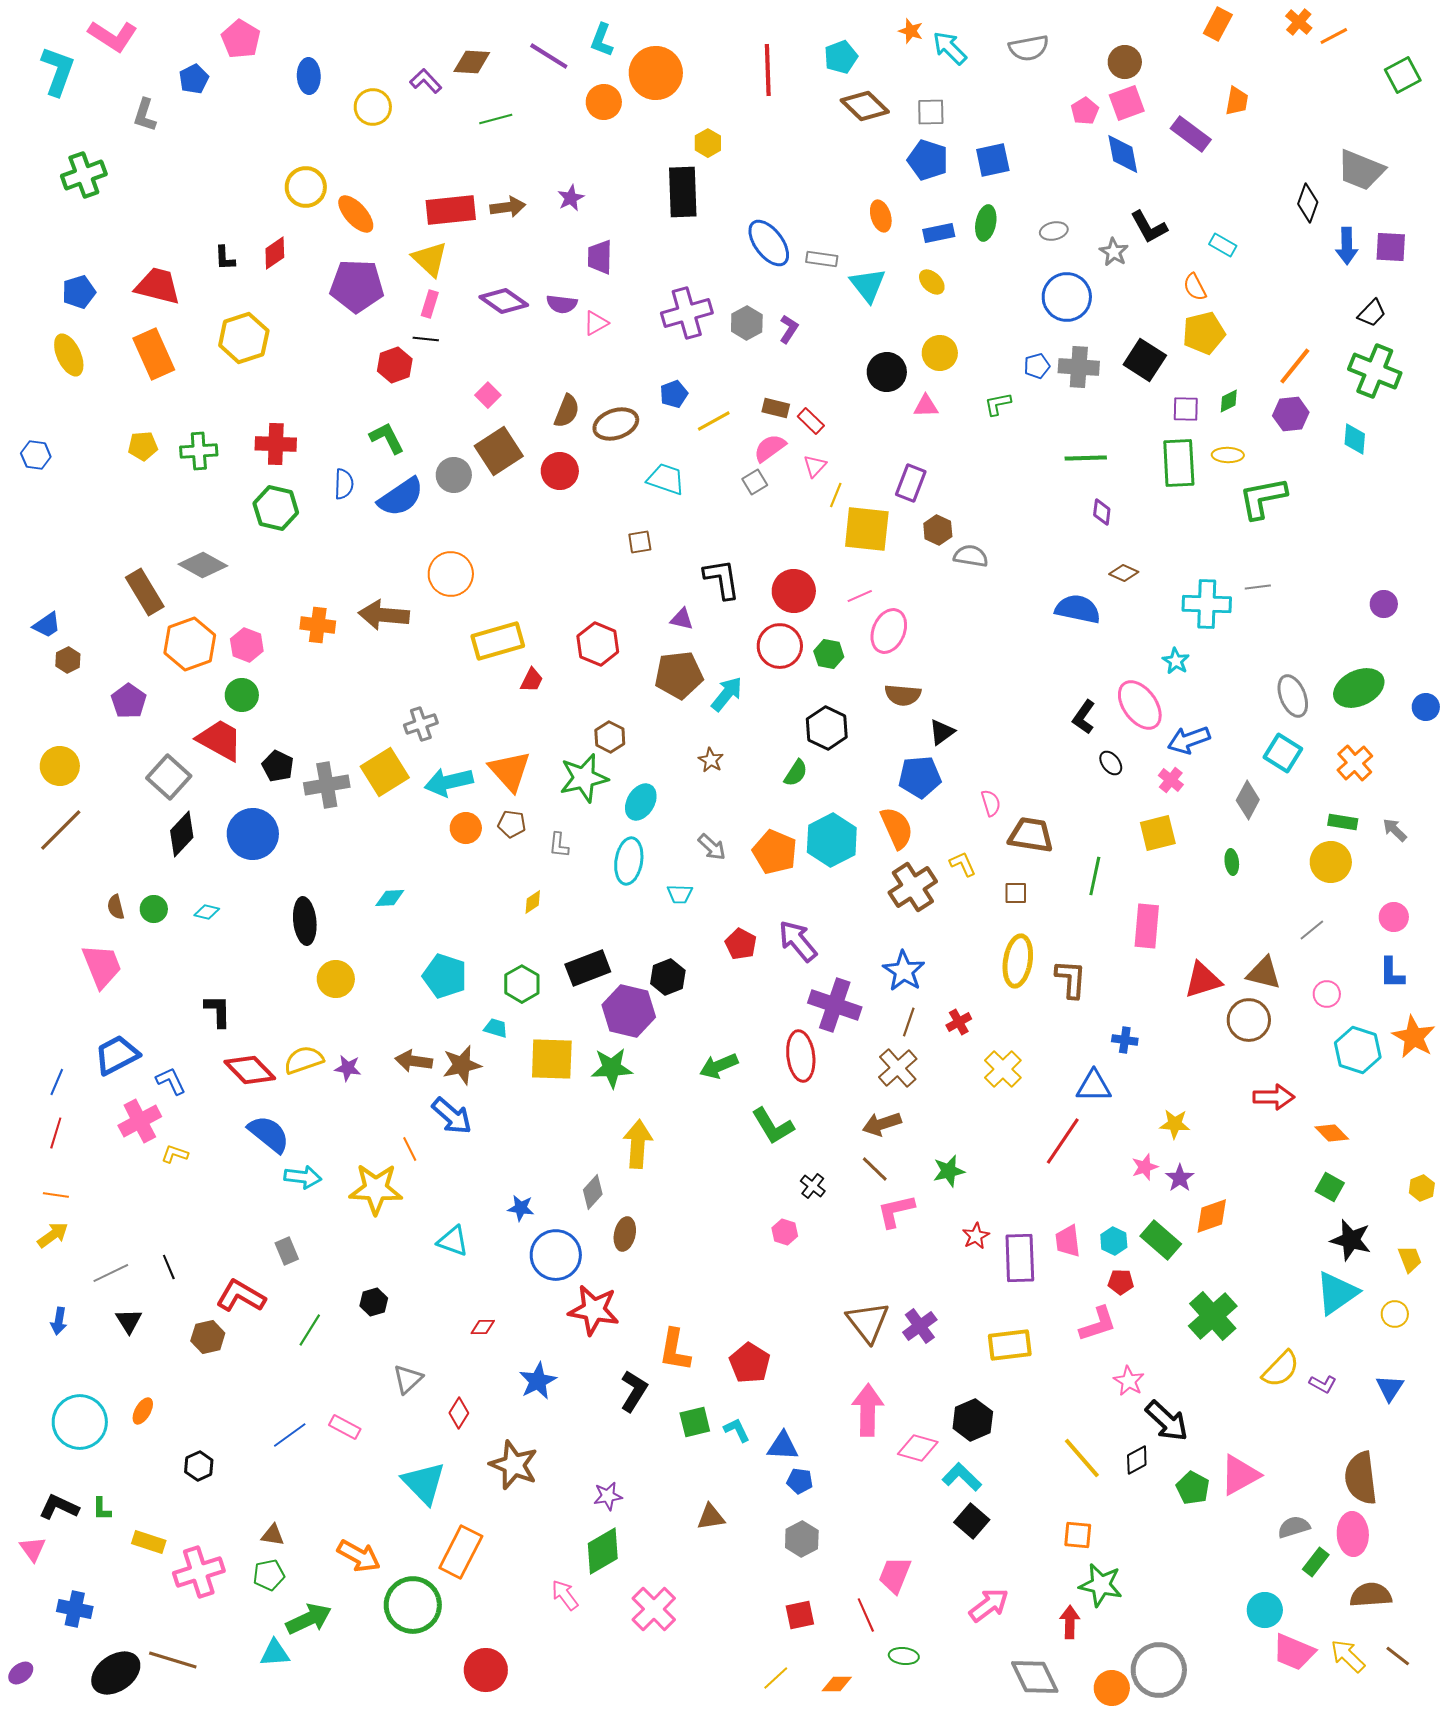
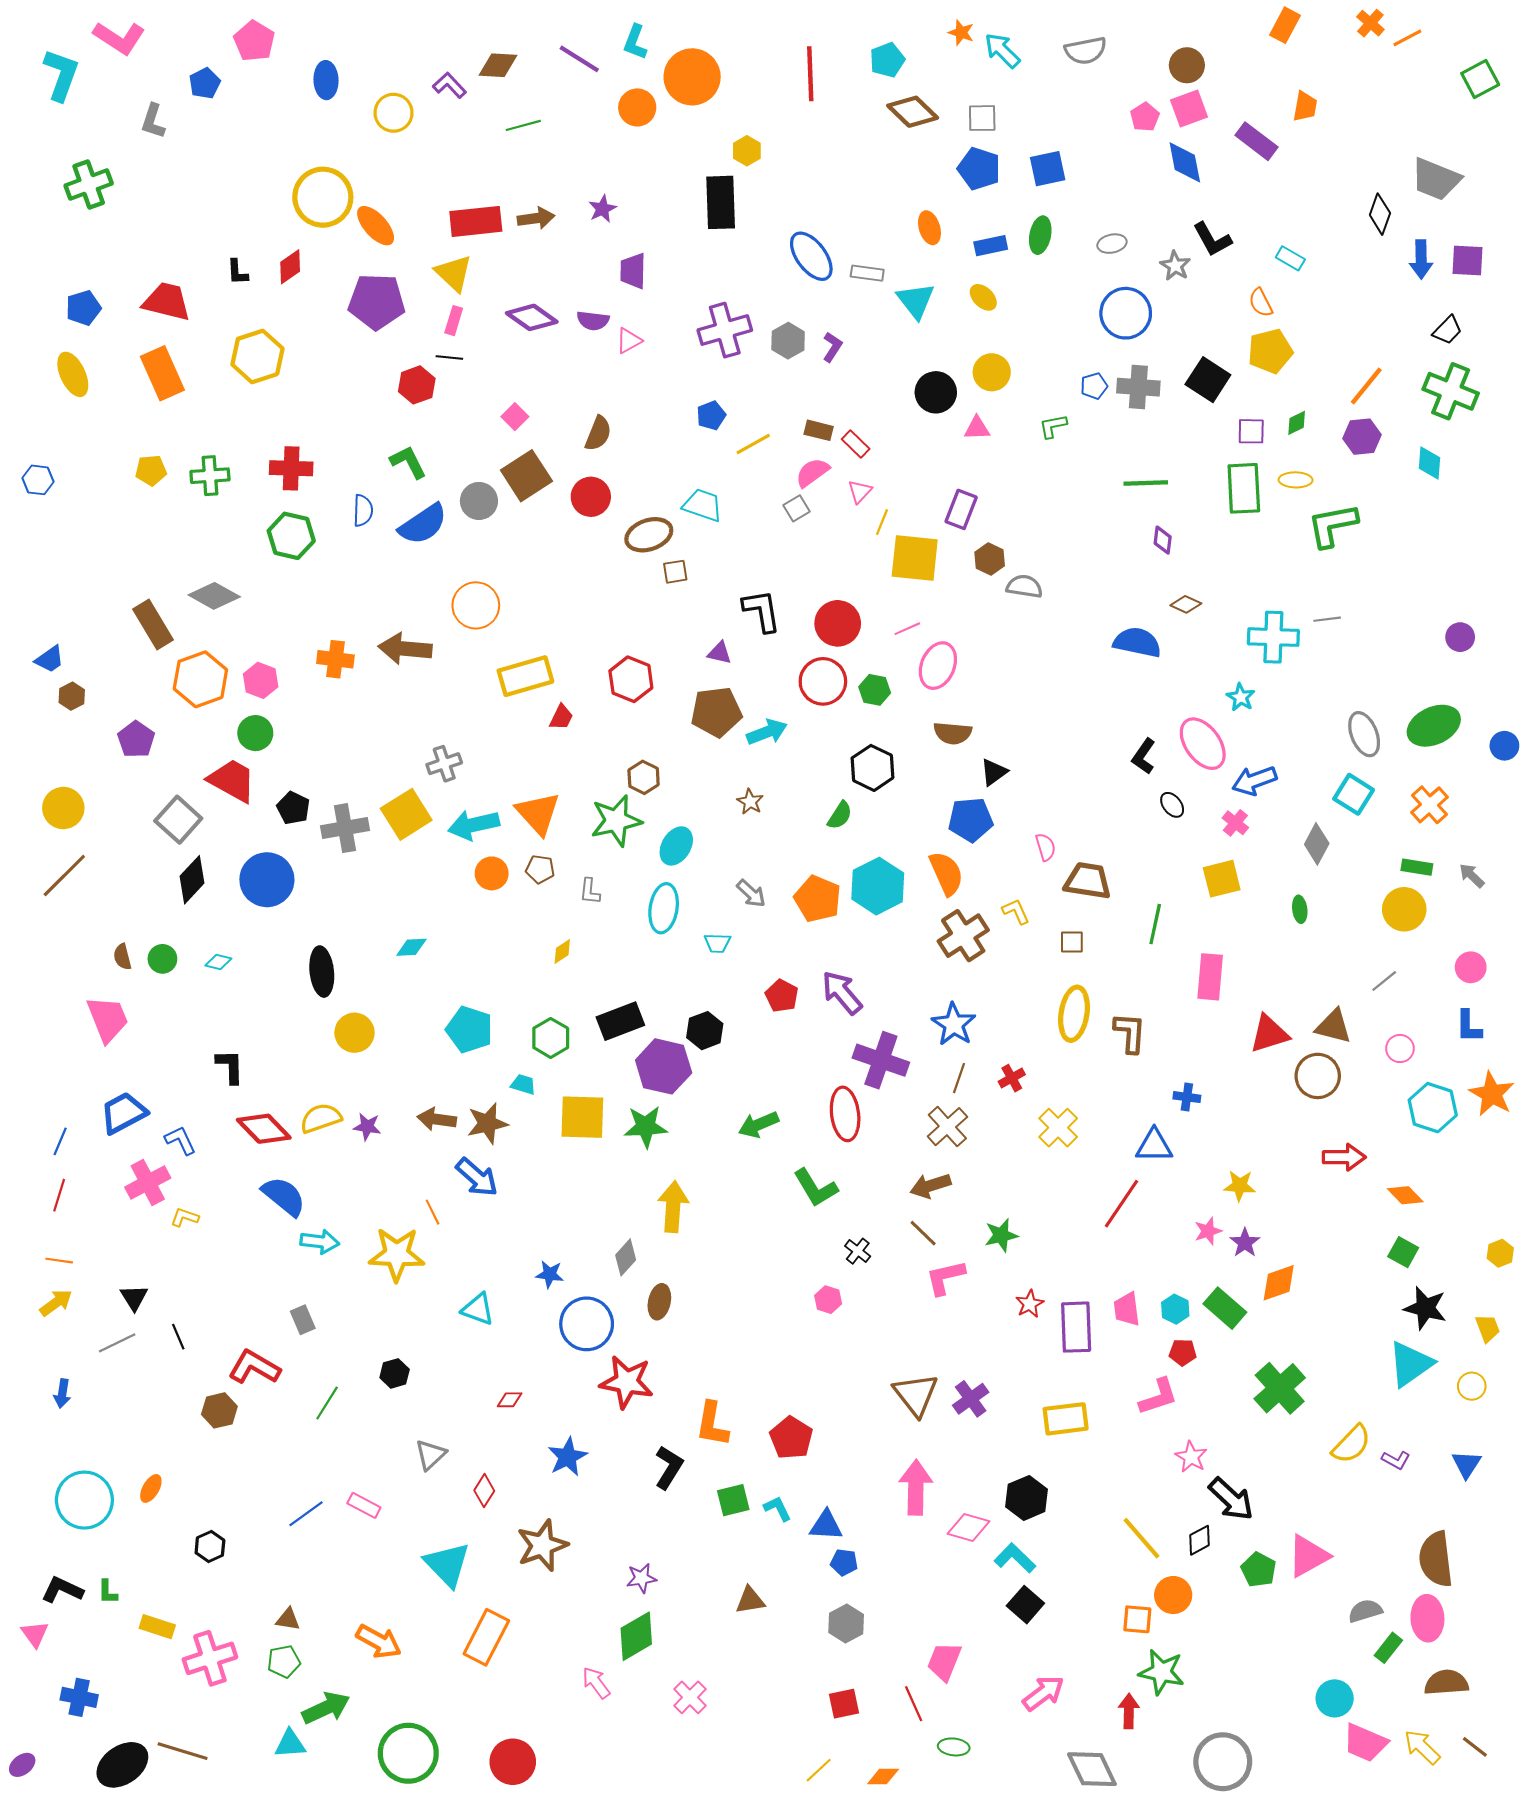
yellow circle: (306, 187) -> (323, 197), size x1.4
brown ellipse: (616, 424) -> (649, 535), moved
cyan arrow: (727, 694) -> (767, 732), turned 30
black triangle: (129, 1321) -> (134, 1298), moved
brown star: (514, 1465) -> (542, 1545), turned 30
green circle: (413, 1605) -> (408, 1753), moved
pink cross: (654, 1609) -> (690, 1697), size x0.7
orange circle: (1112, 1688) -> (1173, 1595), moved

